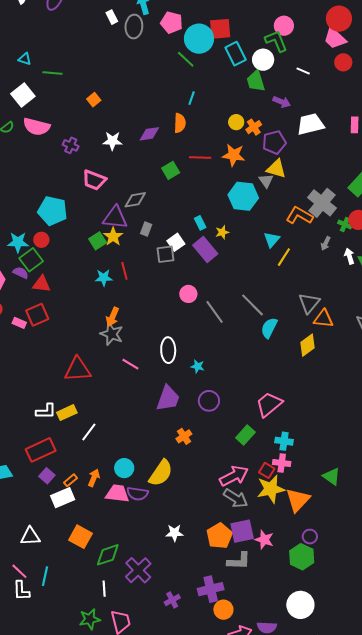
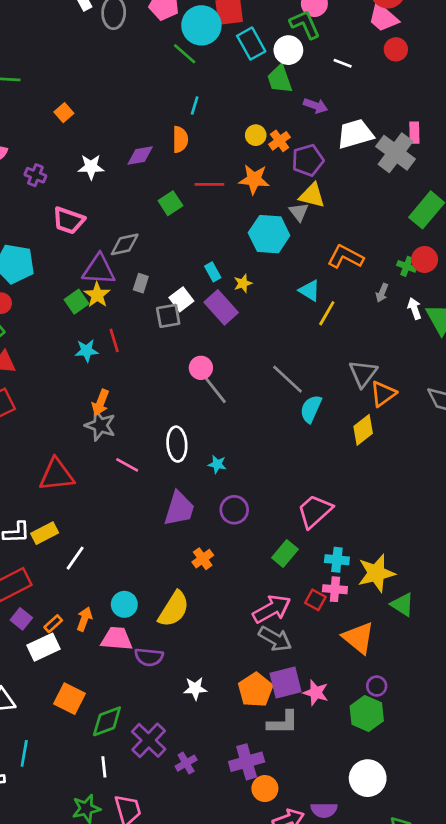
gray cross: (322, 203) -> (396, 153), moved
cyan triangle: (272, 240) -> (310, 291), turned -36
gray line: (215, 312) -> (214, 389), moved
orange triangle: (323, 319) -> (383, 394), turned -40
yellow star: (271, 489) -> (376, 573), moved
purple semicircle: (137, 494) -> (149, 657), moved
orange triangle: (298, 500) -> (358, 638), turned -32
purple cross: (172, 600) -> (186, 763), moved

